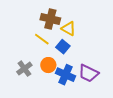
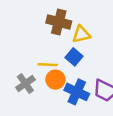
yellow triangle: (69, 29) -> (81, 34), turned -42
yellow line: (42, 39) -> (48, 65), moved, turned -35

